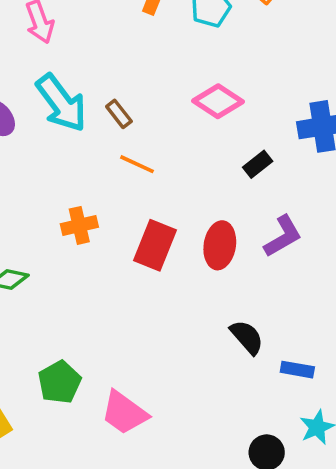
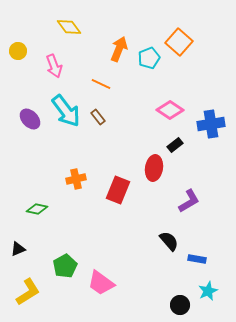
pink diamond: (218, 101) -> (170, 110), moved
orange line: (137, 164) -> (101, 84), moved
purple L-shape: (283, 236) -> (189, 201), moved
red ellipse: (220, 245) -> (154, 168), moved

